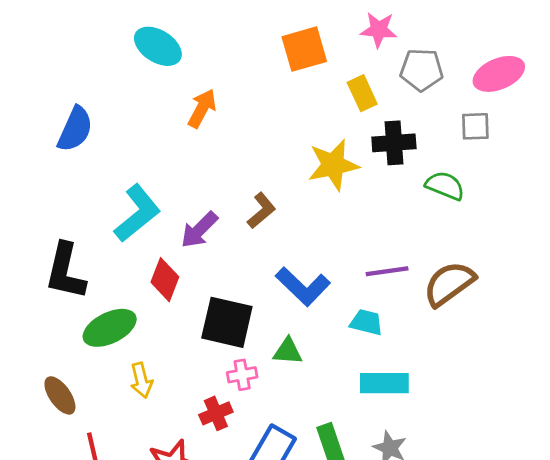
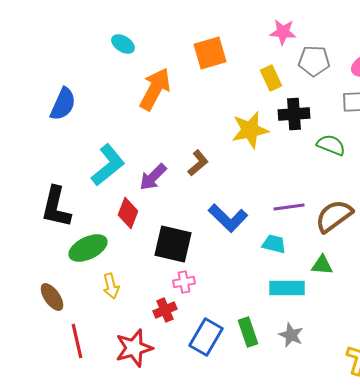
cyan ellipse: (158, 46) -> (123, 44), size x0.7
orange square: (304, 49) -> (210, 53), moved
orange arrow: (202, 108) -> (155, 89), size x1.5
green triangle: (288, 351) -> (322, 265), moved

